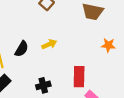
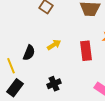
red rectangle: (79, 77) -> (86, 51), moved

